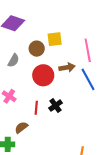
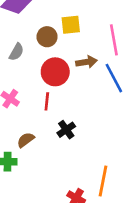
black cross: (55, 106) -> (66, 130), moved
red line: (36, 108) -> (47, 101), moved

